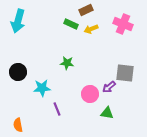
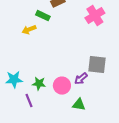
pink cross: (123, 24) -> (95, 16), turned 36
yellow arrow: (91, 29) -> (29, 30), moved
green star: (67, 63) -> (39, 84), moved

